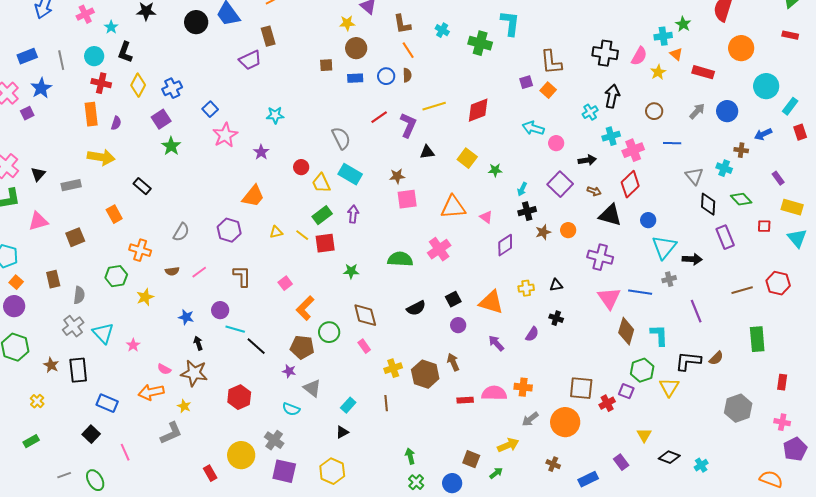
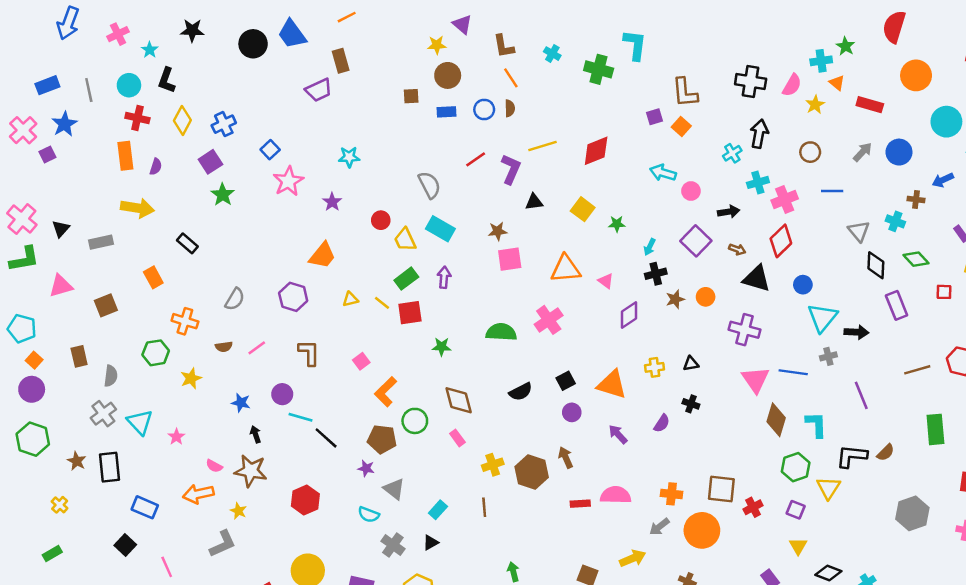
orange cross: (523, 387) -> (672, 494), moved
purple square: (626, 391) -> (796, 510), moved
gray cross: (274, 440) -> (393, 545), moved

